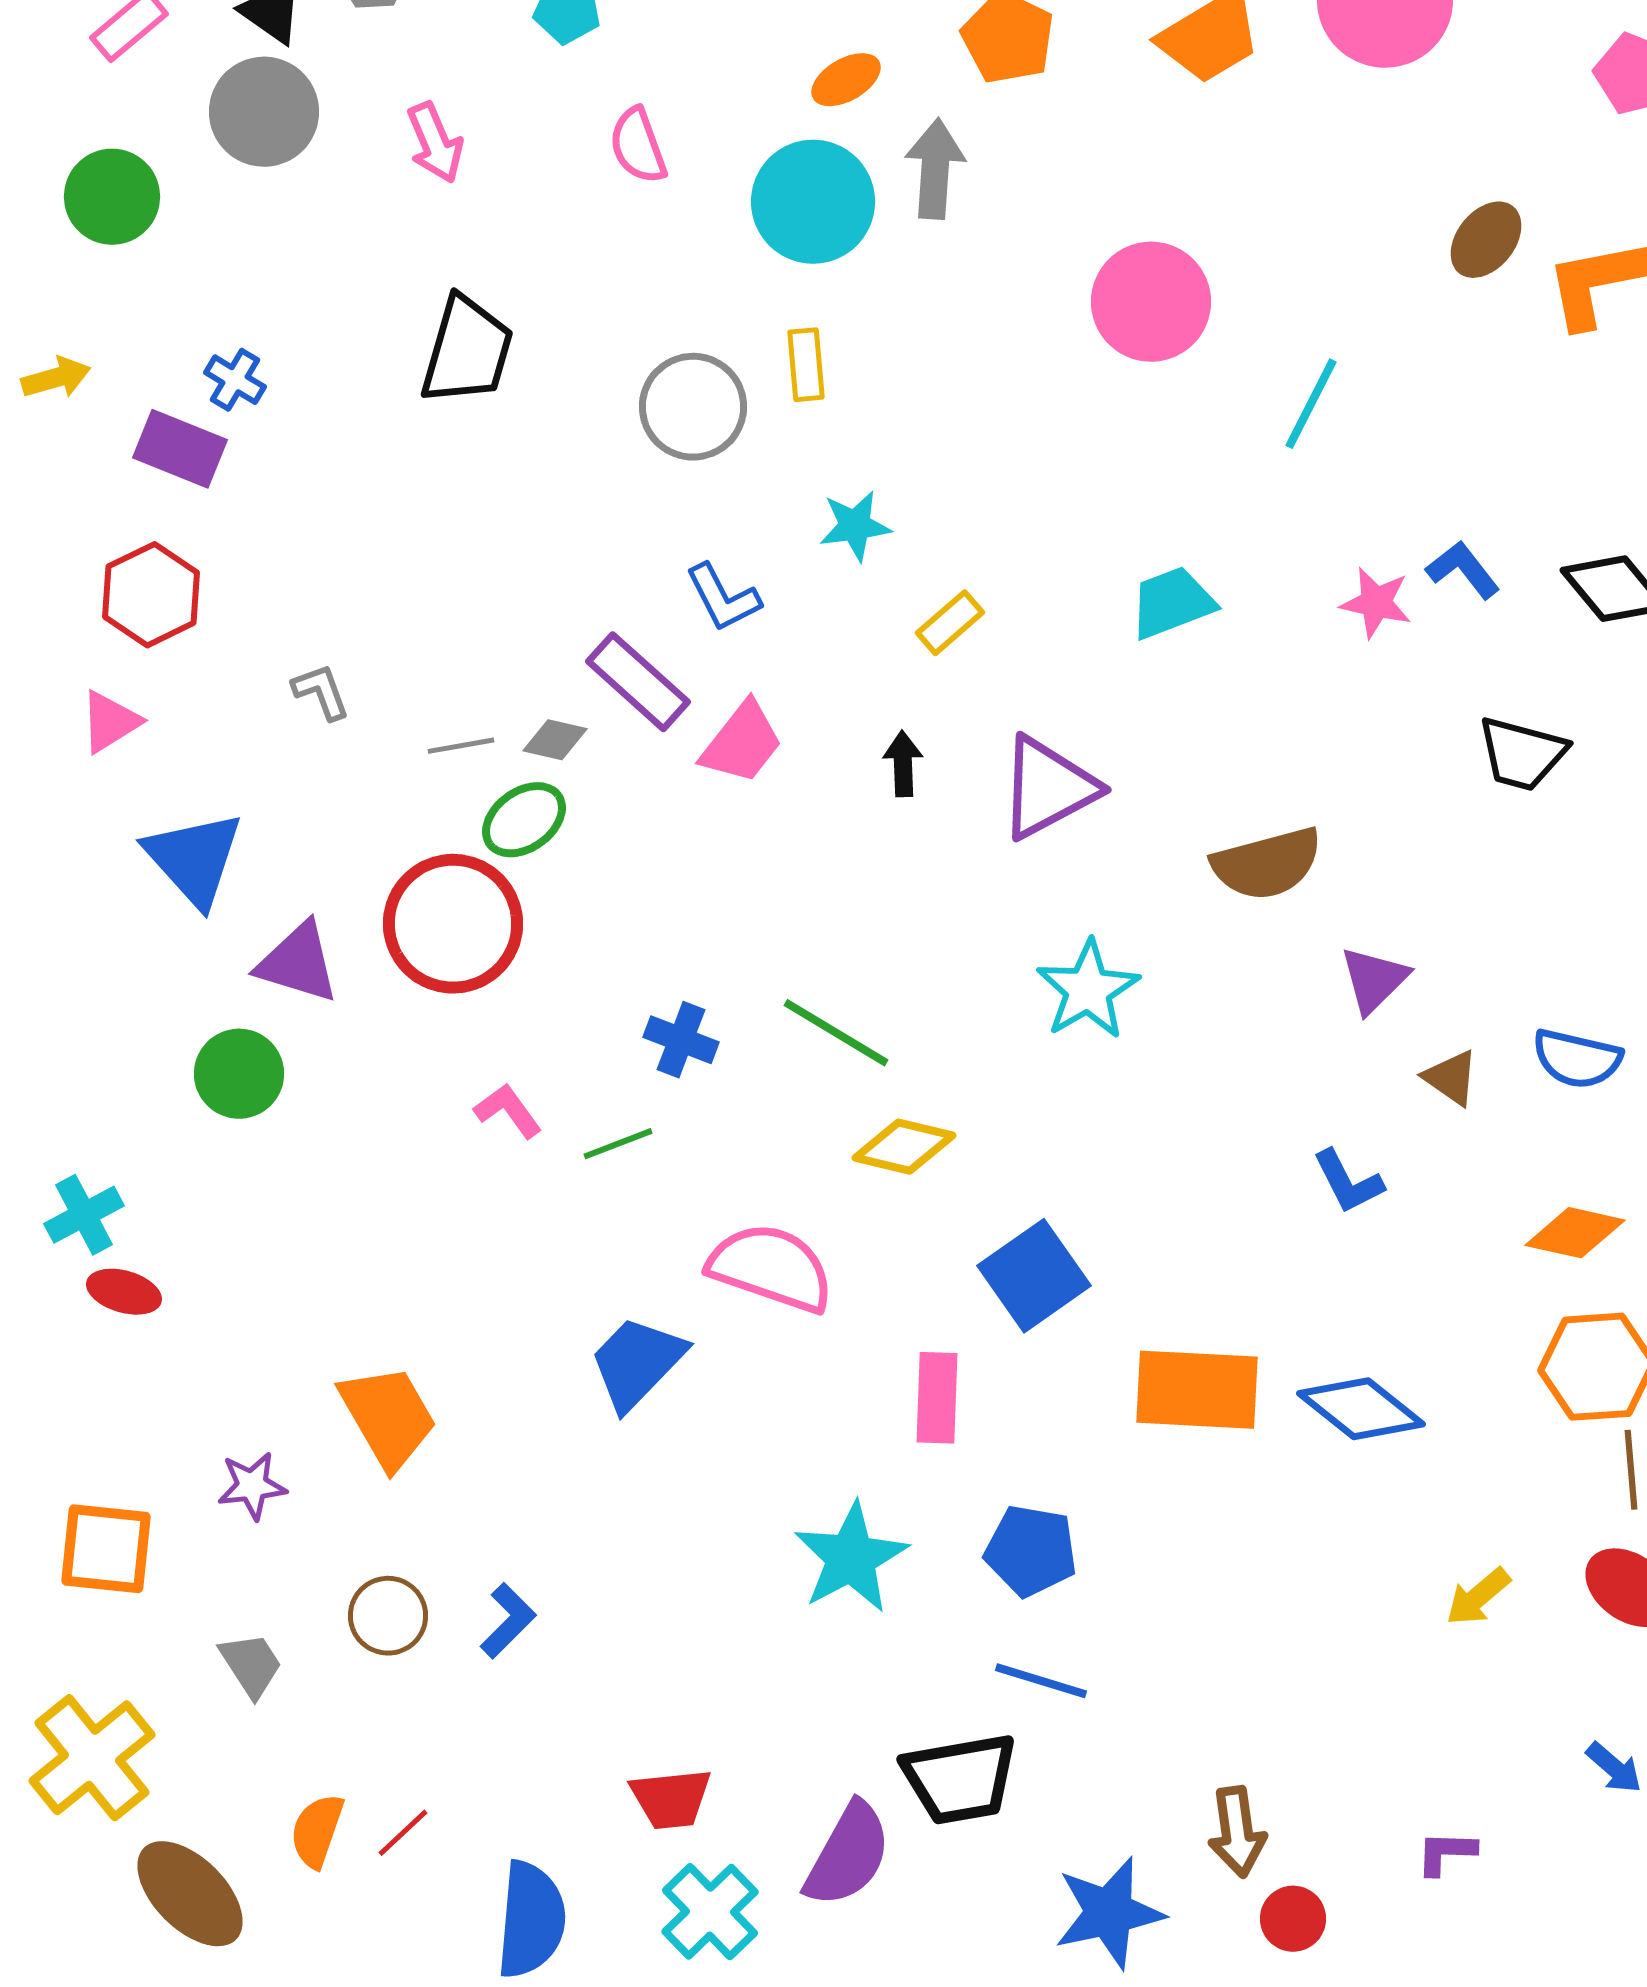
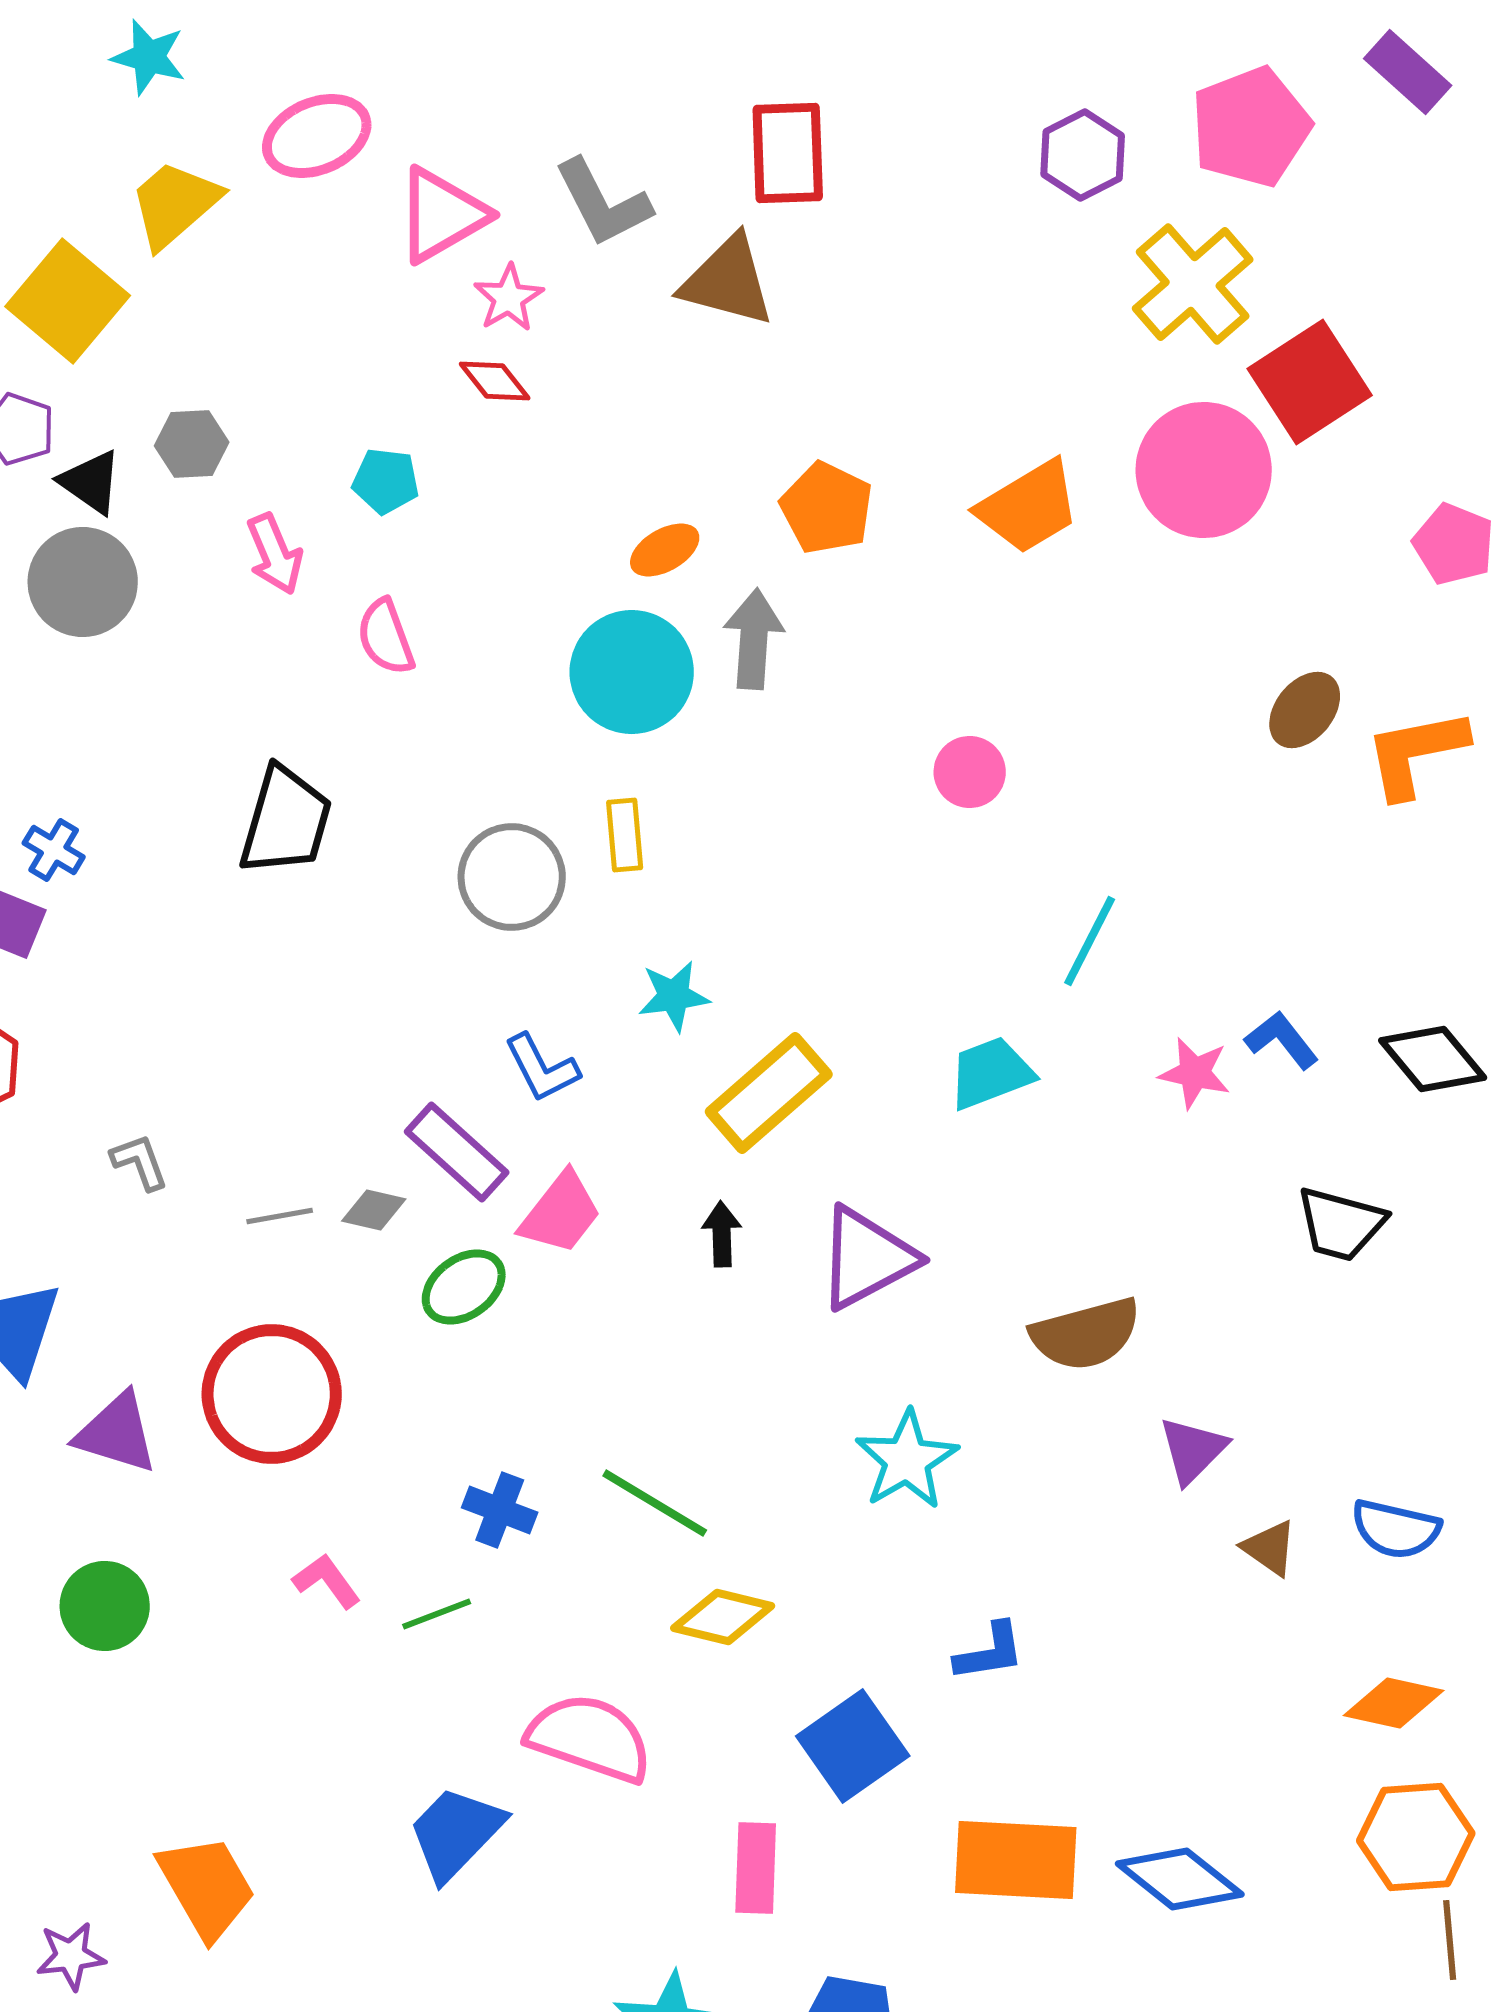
pink arrow: (435, 143) -> (275, 554), moved
pink semicircle: (638, 146) -> (386, 637), moved
pink circle: (1151, 302) -> (970, 772), size x0.6
cyan line: (1311, 404) -> (1090, 941), moved
yellow rectangle: (950, 623) -> (769, 1093), size x1.8
green ellipse: (524, 820) -> (464, 1287), moved
green circle: (239, 1074) -> (105, 1606), moved
blue L-shape: (1348, 1182) -> (990, 1652), moved, turned -72

